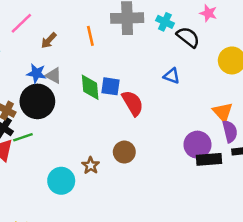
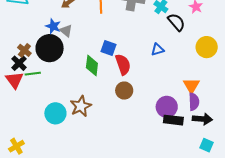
blue triangle: (172, 76) -> (158, 50), turned -48
green diamond: (90, 87) -> (92, 65), moved
brown circle: (124, 152) -> (124, 91), moved
brown star: (91, 165) -> (81, 106), size x1.5

